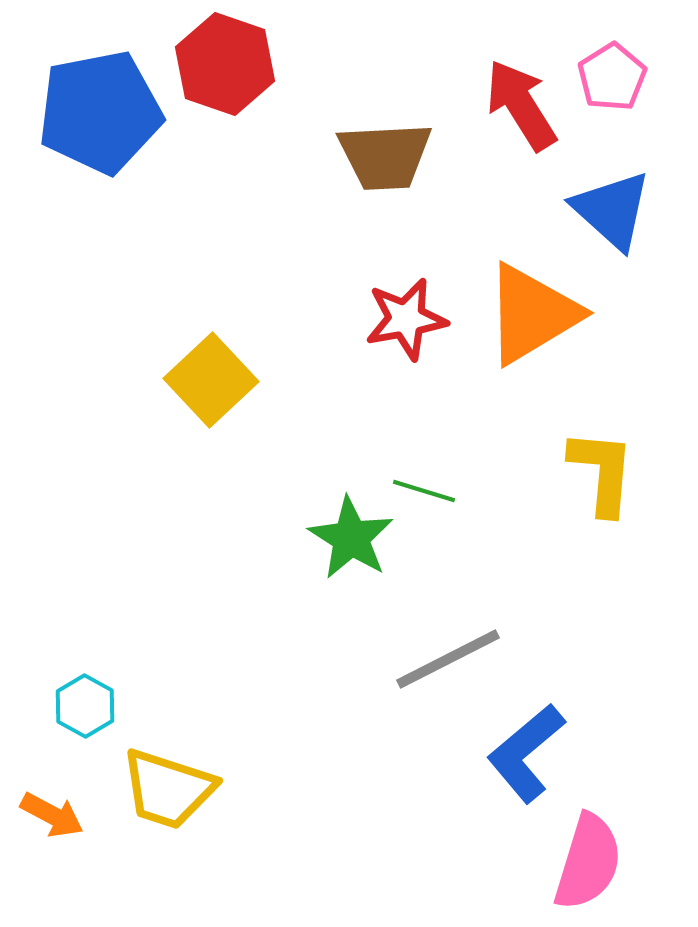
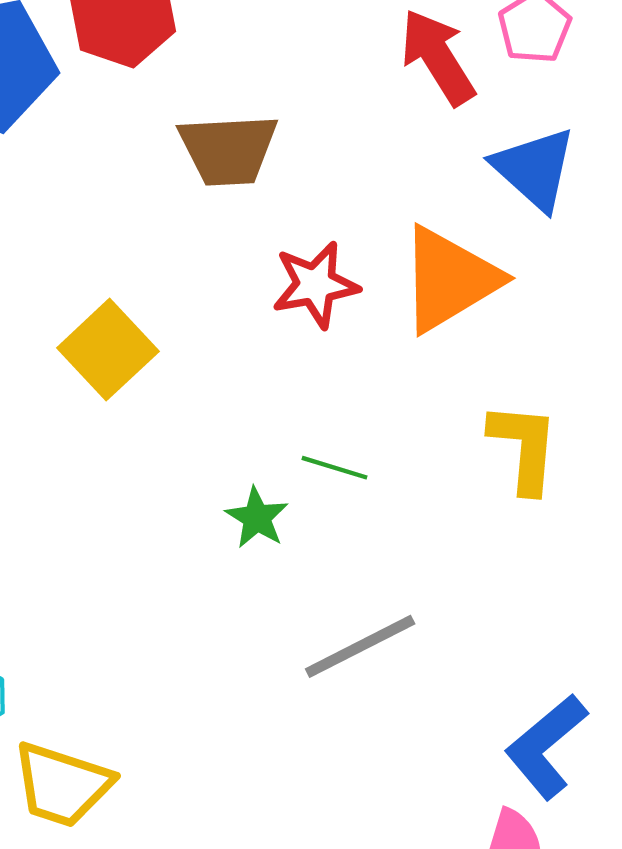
brown trapezoid: (385, 156) -> (228, 150), moved
green star: (351, 538) -> (257, 518), size x0.7
blue L-shape: (526, 753) -> (546, 746), moved

